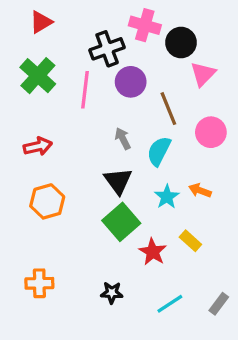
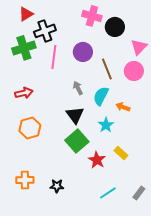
black cross: (107, 49) -> (45, 31), moved
pink triangle: (203, 74) -> (139, 47), moved
green cross: (38, 76) -> (24, 48), turned 30
pink circle: (211, 132) -> (134, 71), moved
orange arrow: (200, 190) -> (123, 107), moved
black star: (112, 293) -> (57, 186), moved

